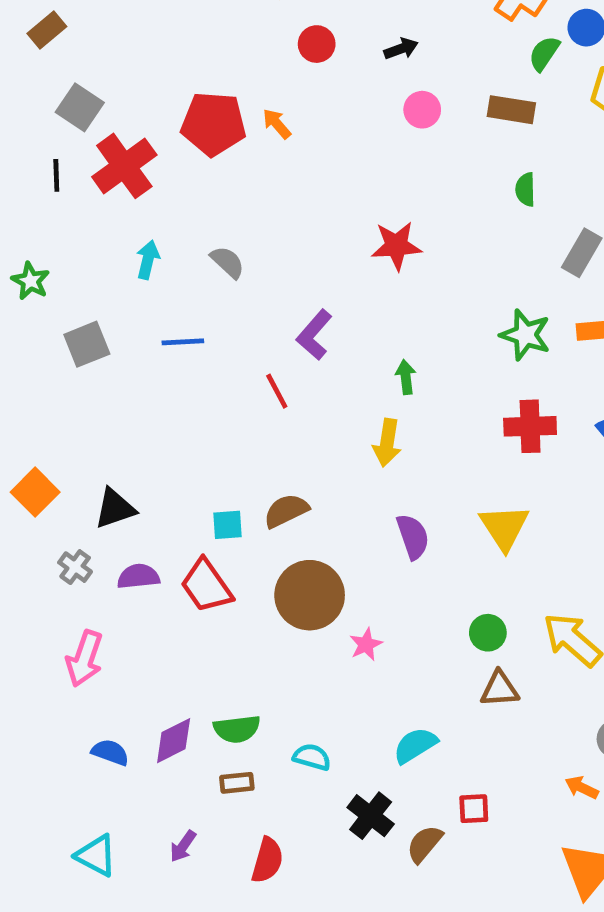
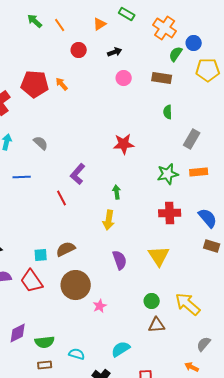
red star: (396, 246) -> (124, 144), moved
green star: (525, 335) -> (168, 174), turned -30
purple diamond: (174, 741) -> (18, 333), moved

